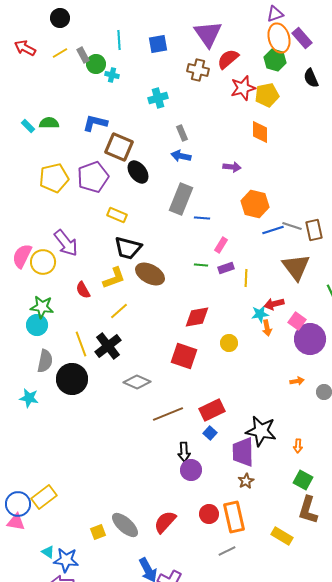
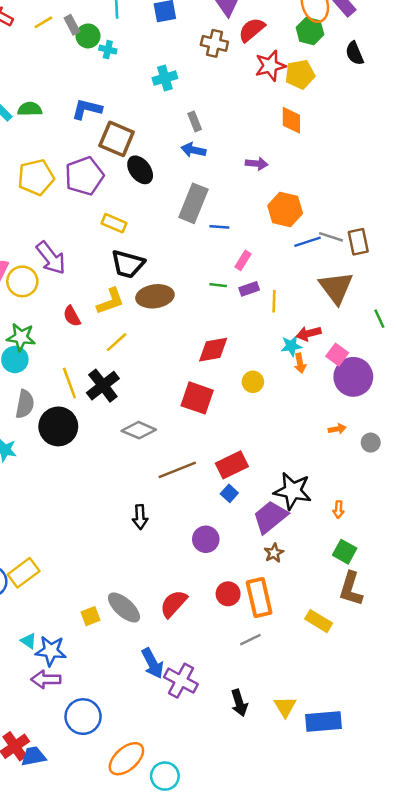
brown ellipse: (150, 274) -> (155, 296), turned -36
black arrow: (184, 452) -> (140, 517), moved
purple trapezoid: (243, 452) -> (270, 517), turned 52

